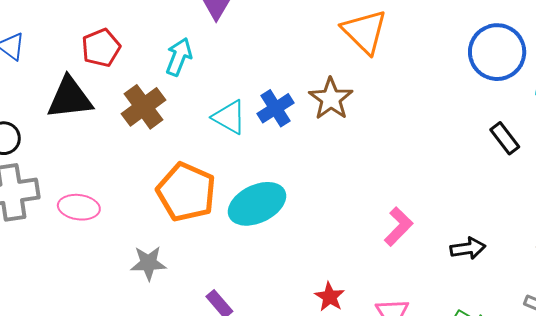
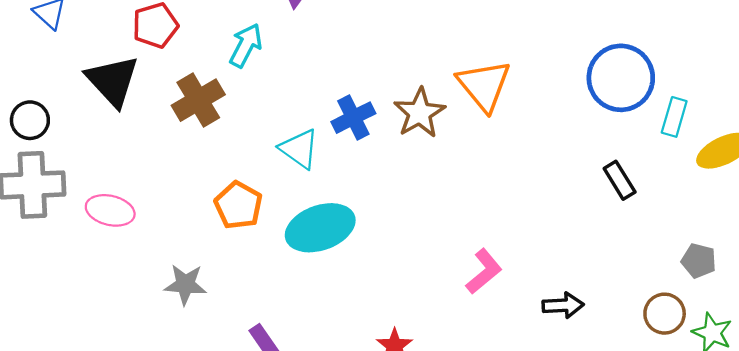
orange triangle: (365, 32) -> (484, 85), moved
black triangle: (70, 98) -> (112, 81), turned 48
cyan triangle: (229, 117) -> (299, 149), moved
orange pentagon: (186, 192) -> (238, 205), size x0.7

